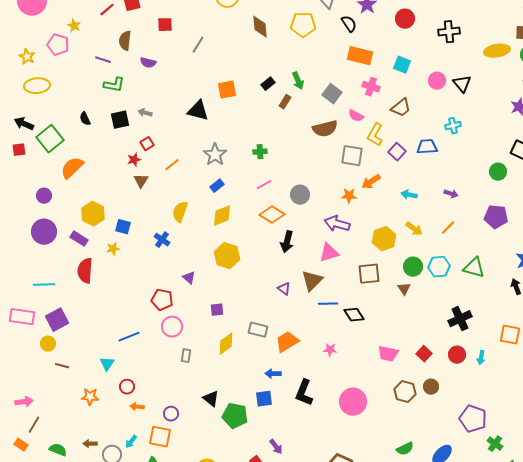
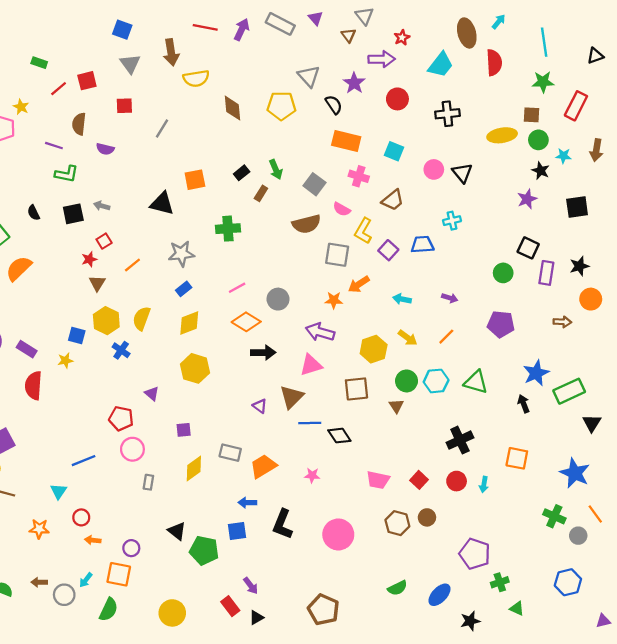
green cross: (260, 152) -> (228, 229), moved, size x1.5
gray star: (215, 155) -> (181, 254), turned 30
yellow hexagon: (93, 214) -> (106, 321), moved
black arrow: (287, 242) -> (263, 353), turned -105
green cross: (495, 444) -> (500, 582), turned 35

